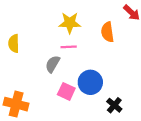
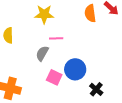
yellow star: (70, 23) -> (44, 14), moved
orange semicircle: (107, 32) -> (90, 13), moved

